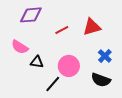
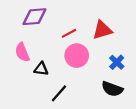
pink semicircle: (20, 47) -> (22, 52), turned 36
pink circle: (69, 66) -> (77, 56), moved

